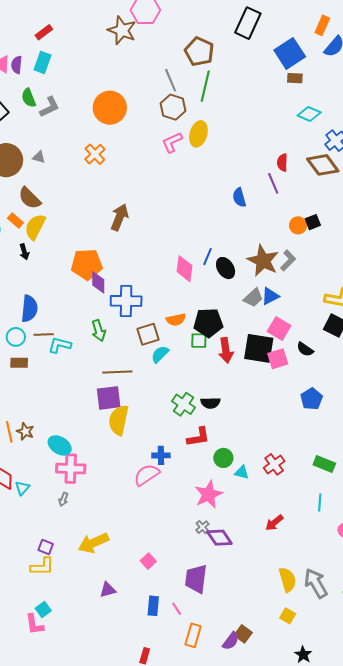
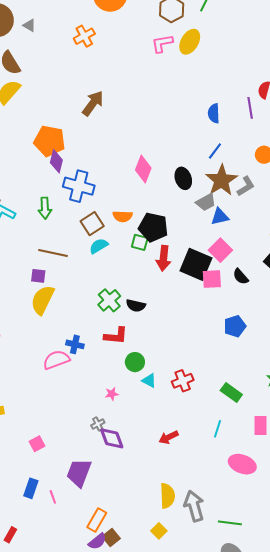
blue line: (207, 257) -> (215, 151), moved
gray trapezoid: (253, 298) -> (206, 202), moved
brown square: (148, 334) -> (92, 224), turned -30
purple square: (109, 398) -> (38, 276), size x0.6
pink star: (209, 494) -> (112, 394), size x0.5
orange rectangle: (193, 635) -> (97, 520), moved

